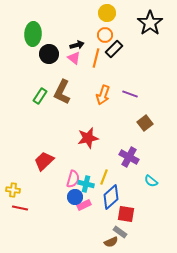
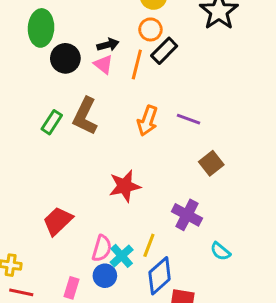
cyan cross: (86, 184) -> (122, 256), turned 35
pink rectangle: (84, 205) -> (71, 288), moved, turned -48

